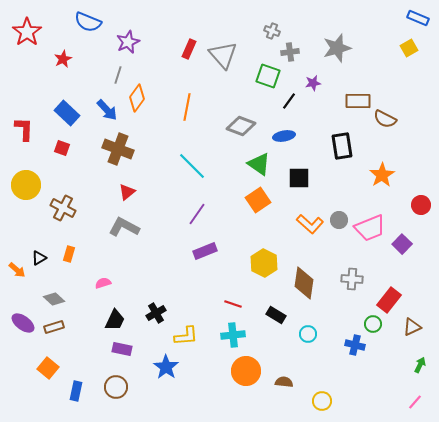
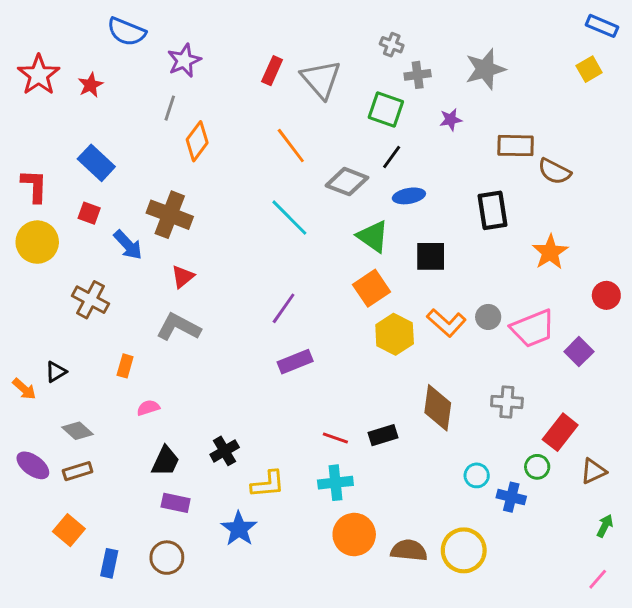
red star: (27, 32) -> (39, 75), moved
black line: (289, 101) -> (392, 157), moved
orange line: (187, 107) -> (291, 146), moved, turned -48
blue arrow: (107, 110) -> (128, 245), moved
cyan line: (192, 166) -> (289, 218), moved
yellow circle: (26, 185) -> (37, 242), moved
orange rectangle: (69, 254) -> (125, 366), moved
yellow hexagon: (264, 263) -> (395, 334), moved
black rectangle: (276, 315) -> (383, 435), moved, turned -48
cyan circle: (308, 334) -> (477, 475), moved
brown semicircle: (284, 382) -> (409, 550), size x1.4
yellow circle: (322, 401) -> (464, 550), moved, size x1.6

